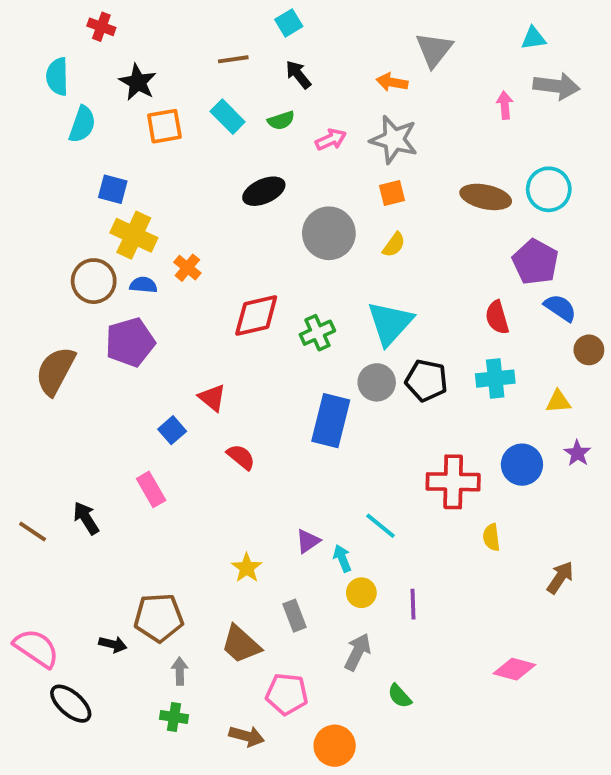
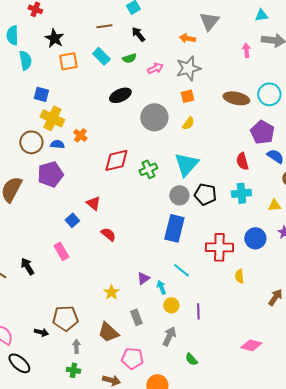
cyan semicircle: (82, 124) -> (25, 60), turned -30
gray star: (394, 140) -> (188, 68), turned -30
blue rectangle: (331, 421) -> (174, 228), moved

